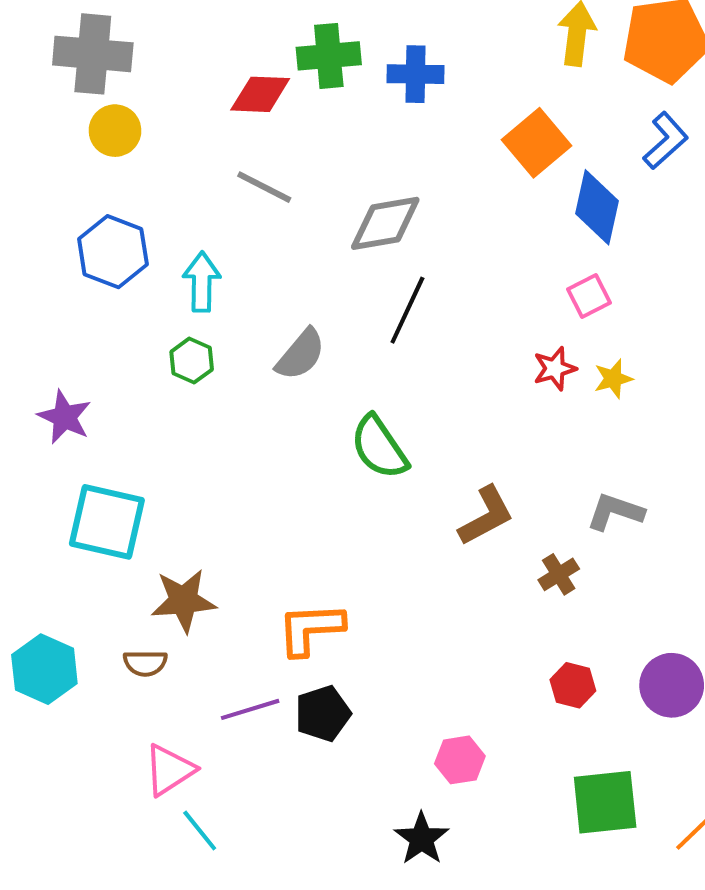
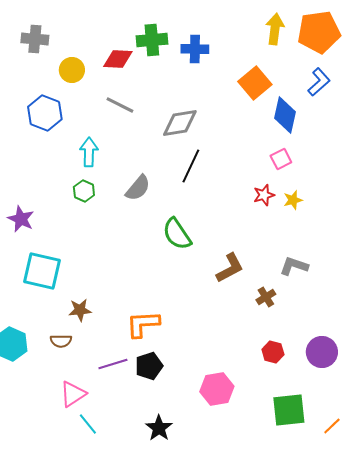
gray cross: (93, 54) -> (35, 39), size x0.7
yellow circle: (115, 131) -> (72, 70), moved
blue hexagon: (113, 252) -> (45, 113), moved
brown star: (184, 601) -> (80, 310), size x0.7
pink hexagon: (460, 760) -> (217, 389), size x1.4
black star: (422, 839) -> (159, 428), moved

